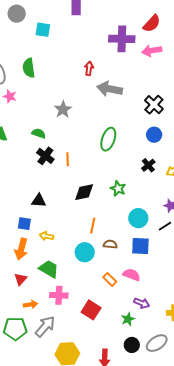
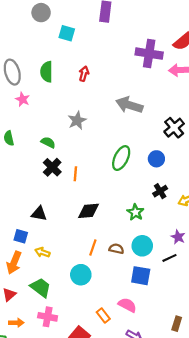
red arrow: (89, 68) -> (84, 74), moved
blue circle: (154, 135) -> (156, 159), moved
green star: (118, 189) -> (135, 212), moved
brown semicircle: (110, 244) -> (116, 249), moved
orange rectangle: (110, 279) -> (103, 315), moved

